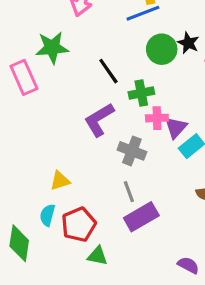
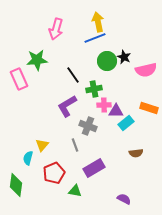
purple triangle: (176, 127) -> (116, 111), turned 49
yellow triangle: (60, 181) -> (42, 145), turned -32
gray line: (129, 192) -> (75, 145), moved
cyan semicircle: (47, 215) -> (28, 158), moved
green triangle: (97, 256) -> (75, 191), moved

